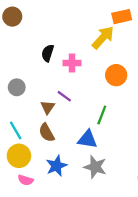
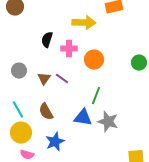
yellow arrow: (103, 38) -> (84, 23), moved, turned 50
orange circle: (116, 75) -> (94, 60), moved
brown triangle: (48, 107) -> (44, 79), moved
gray star: (95, 167) -> (108, 122), moved

